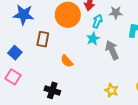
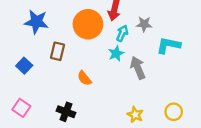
pink square: (13, 77) -> (21, 108), moved

